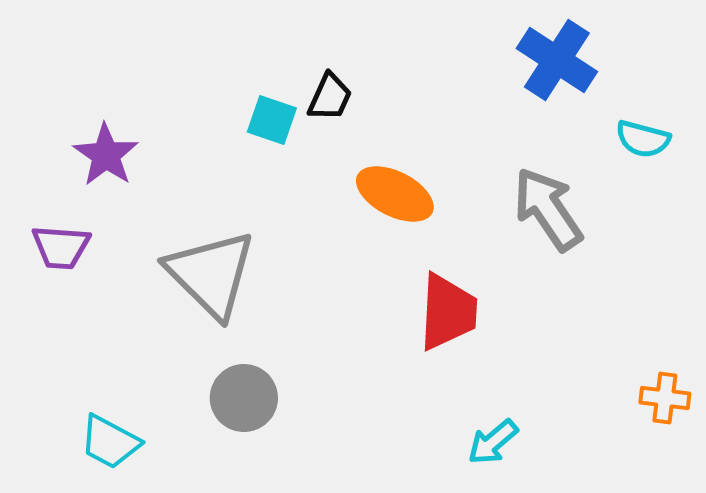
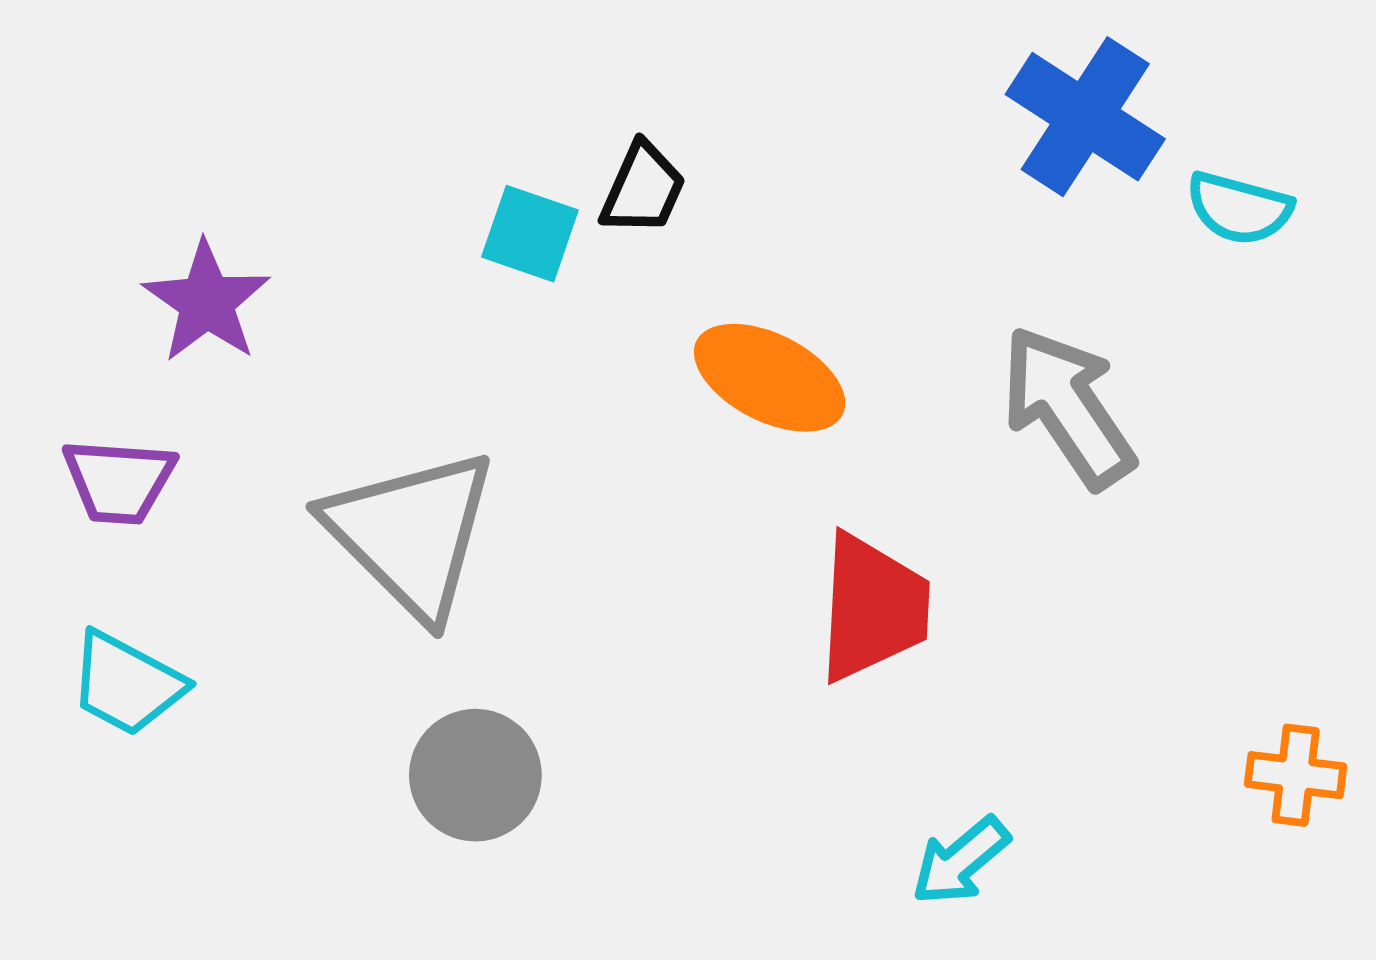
cyan semicircle: (643, 139) -> (1239, 208), moved
cyan trapezoid: (110, 442) -> (127, 684), moved

